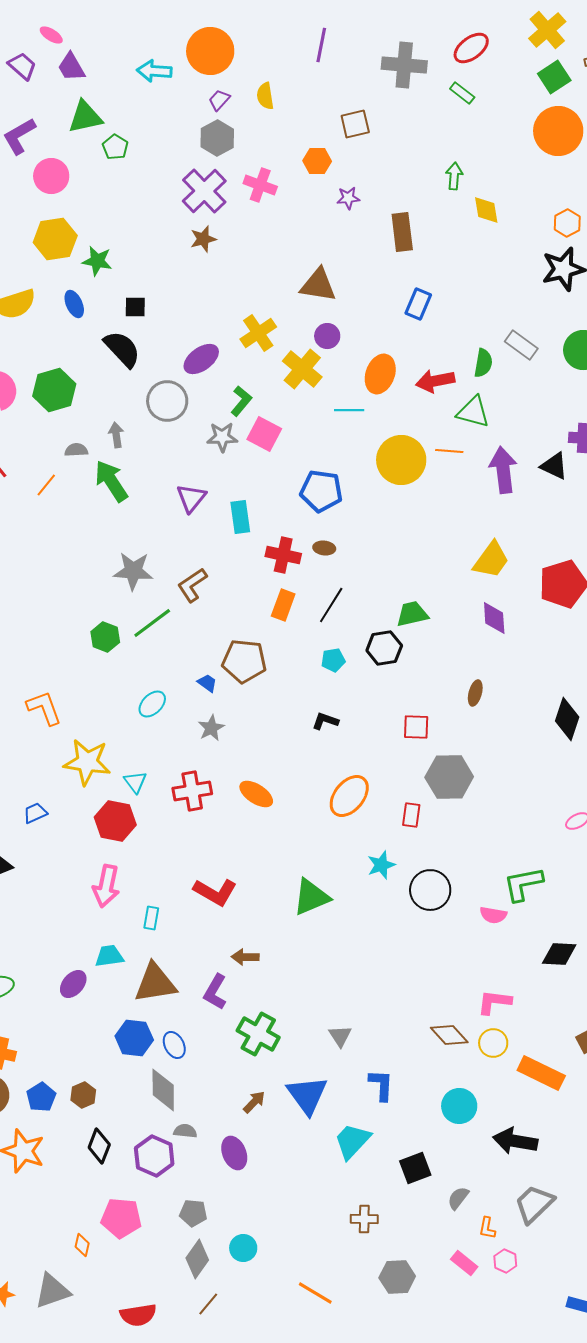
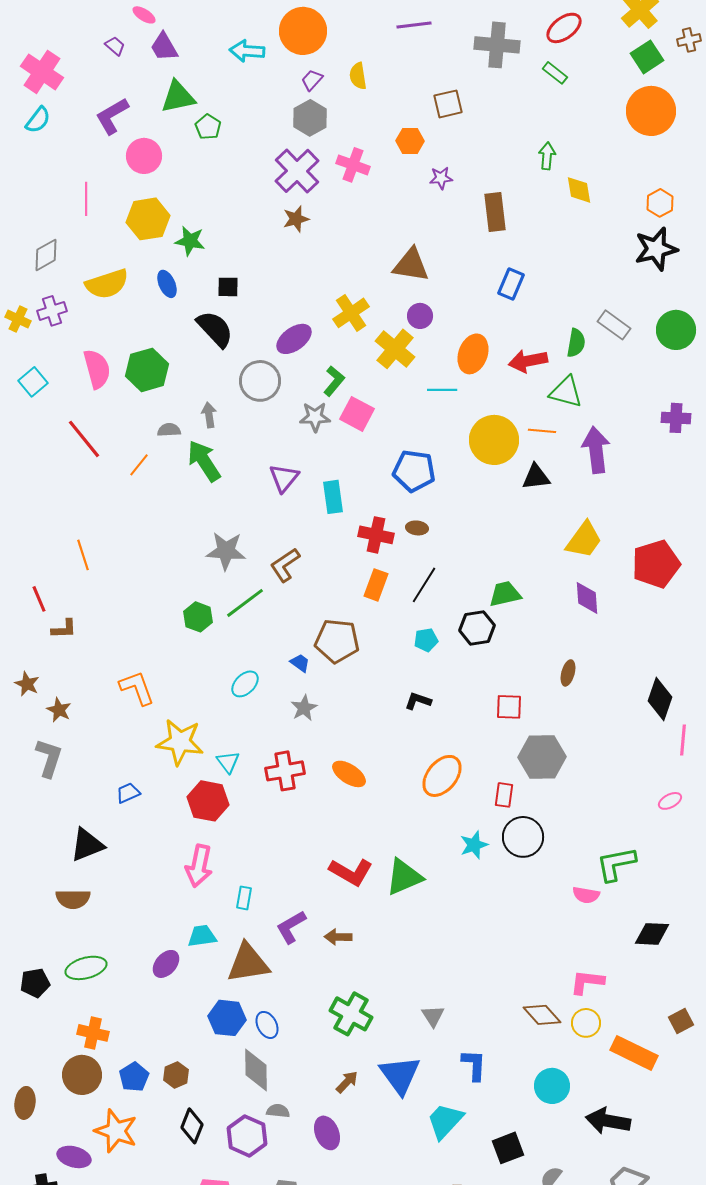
purple line: (321, 45) -> (414, 25), turned 72
purple trapezoid: (22, 66) -> (115, 46), size x0.7
black triangle: (554, 466) -> (536, 477), moved, turned -32
black circle: (430, 890) -> (523, 837), moved
red L-shape: (215, 892) -> (351, 872), moved
purple L-shape: (215, 992) -> (291, 927), moved, turned 30

